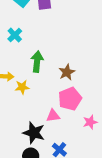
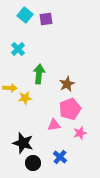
pink star: (90, 122) -> (80, 133), moved
black star: (34, 133) -> (23, 143), moved

